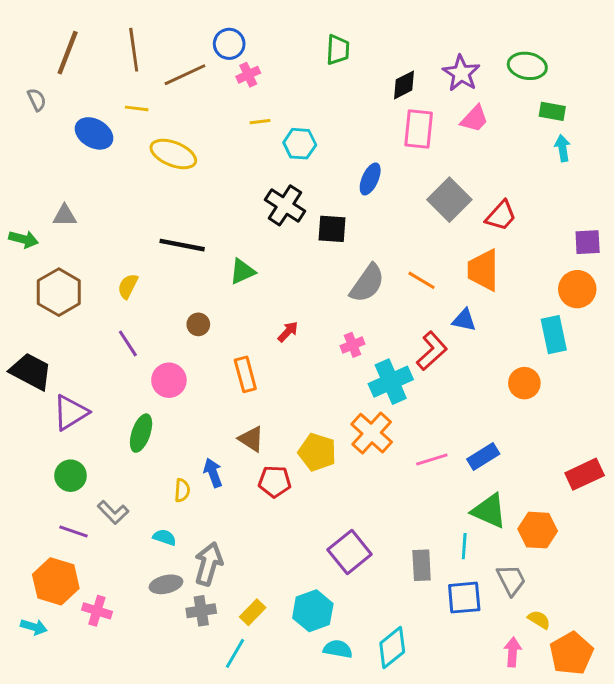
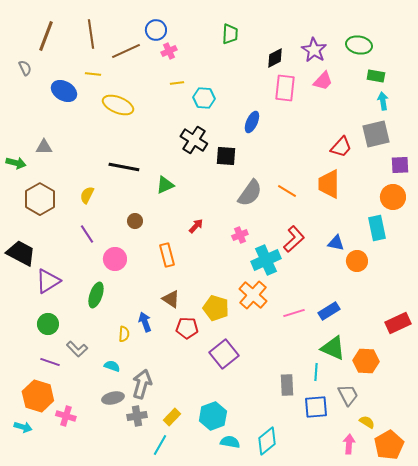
gray square: (449, 200) -> (376, 134), moved, turned 32
blue triangle: (464, 320) -> (336, 243), moved
purple square: (350, 552) -> (224, 354), moved

